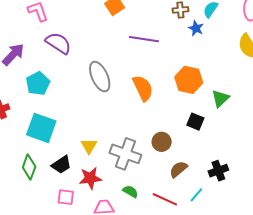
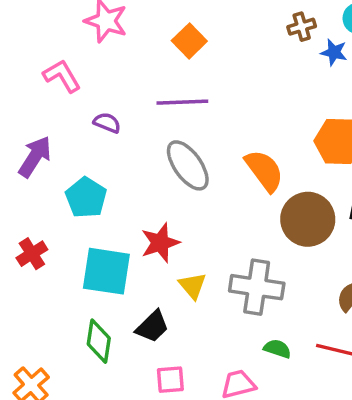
purple line: (144, 39) -> (182, 102), moved
purple semicircle: (58, 43) -> (107, 123), size x0.6
brown circle: (162, 142) -> (308, 219), moved, size x1.6
red star: (90, 178) -> (160, 243), moved

